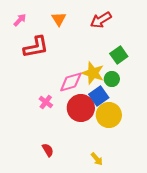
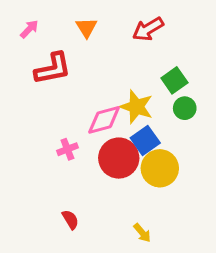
green circle: (112, 79) -> (185, 108), moved
pink cross: (46, 102) -> (67, 149), turned 32

